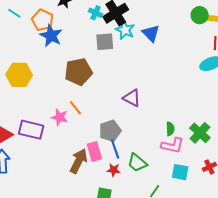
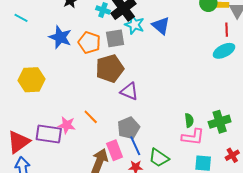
orange pentagon: (43, 20) -> (89, 42), moved
brown pentagon: (78, 72) -> (110, 68), moved
purple triangle: (132, 98) -> (129, 91), moved
orange line: (75, 108) -> (91, 117), moved
pink star: (60, 117) -> (67, 125), moved
green cross: (200, 133) -> (220, 122), turned 35

